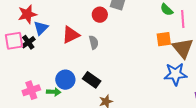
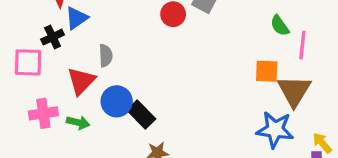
red triangle: (71, 35) -> (81, 81), moved, turned -30
pink square: (14, 41) -> (28, 62), moved
gray semicircle: (94, 42) -> (106, 56), moved
blue circle: (65, 80) -> (117, 101), moved

